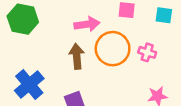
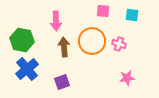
green hexagon: (23, 19) -> (22, 40), moved
pink arrow: (87, 24) -> (56, 21), moved, turned 96

